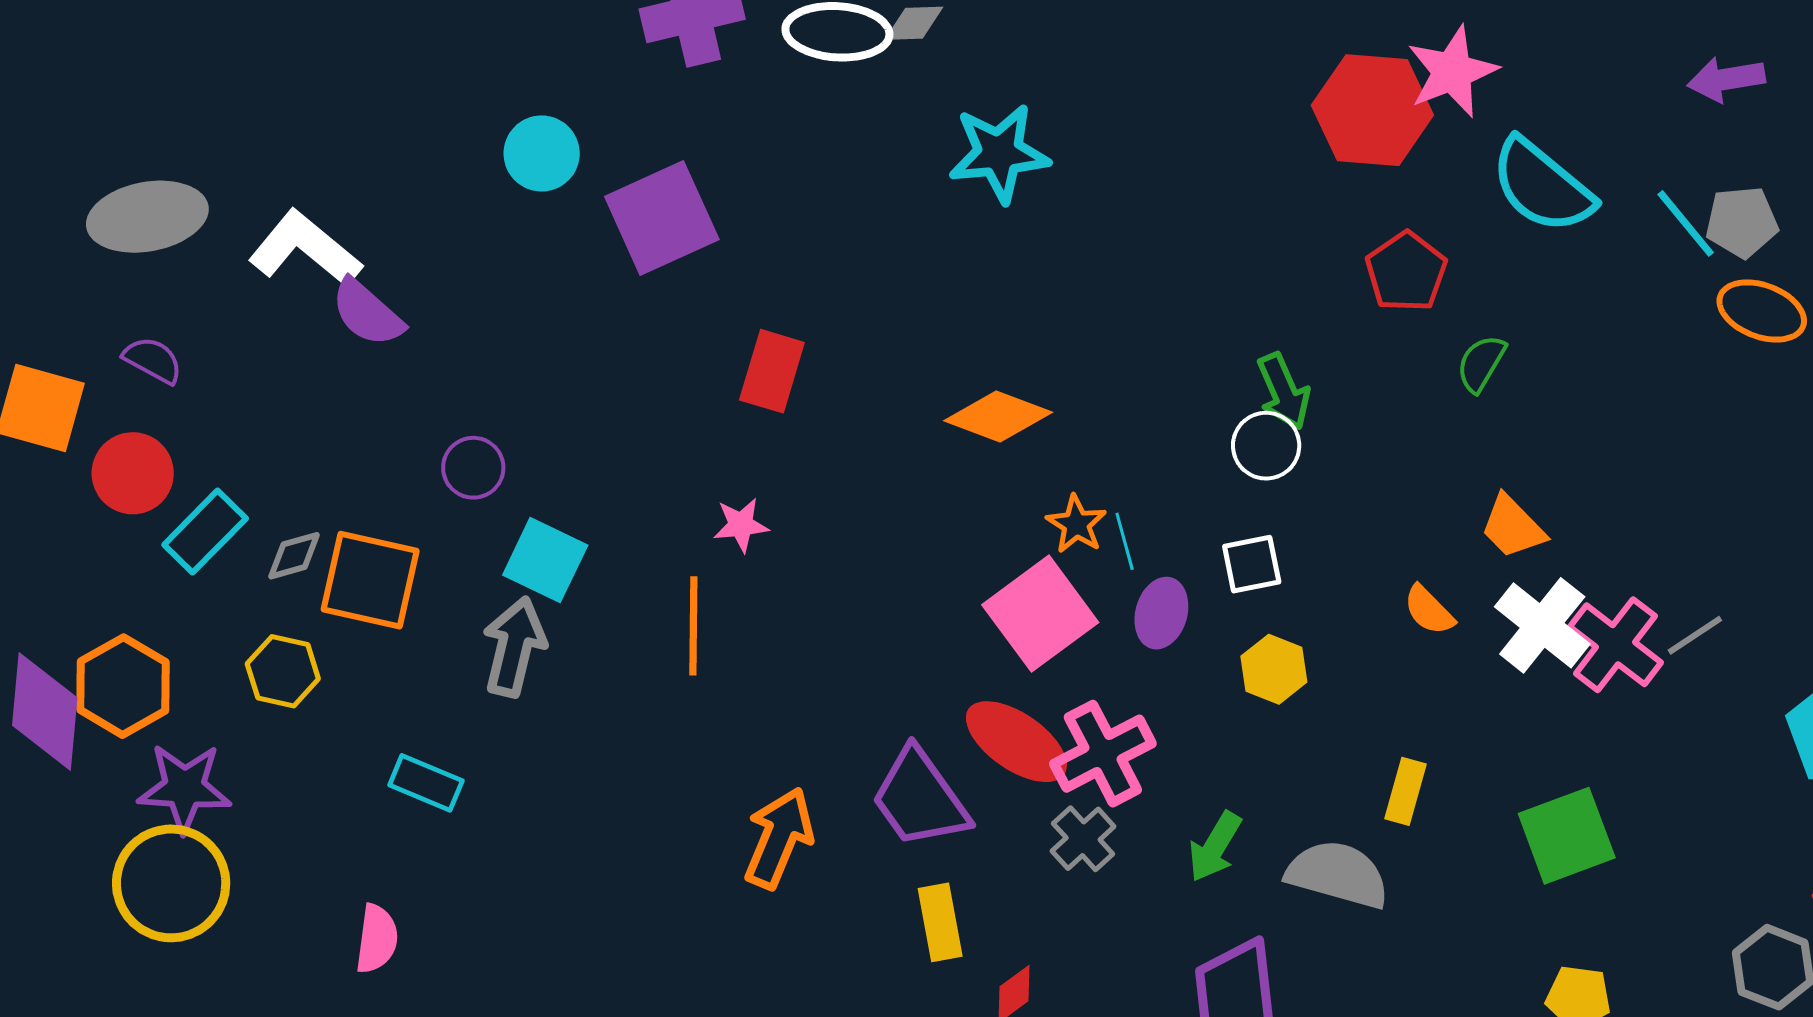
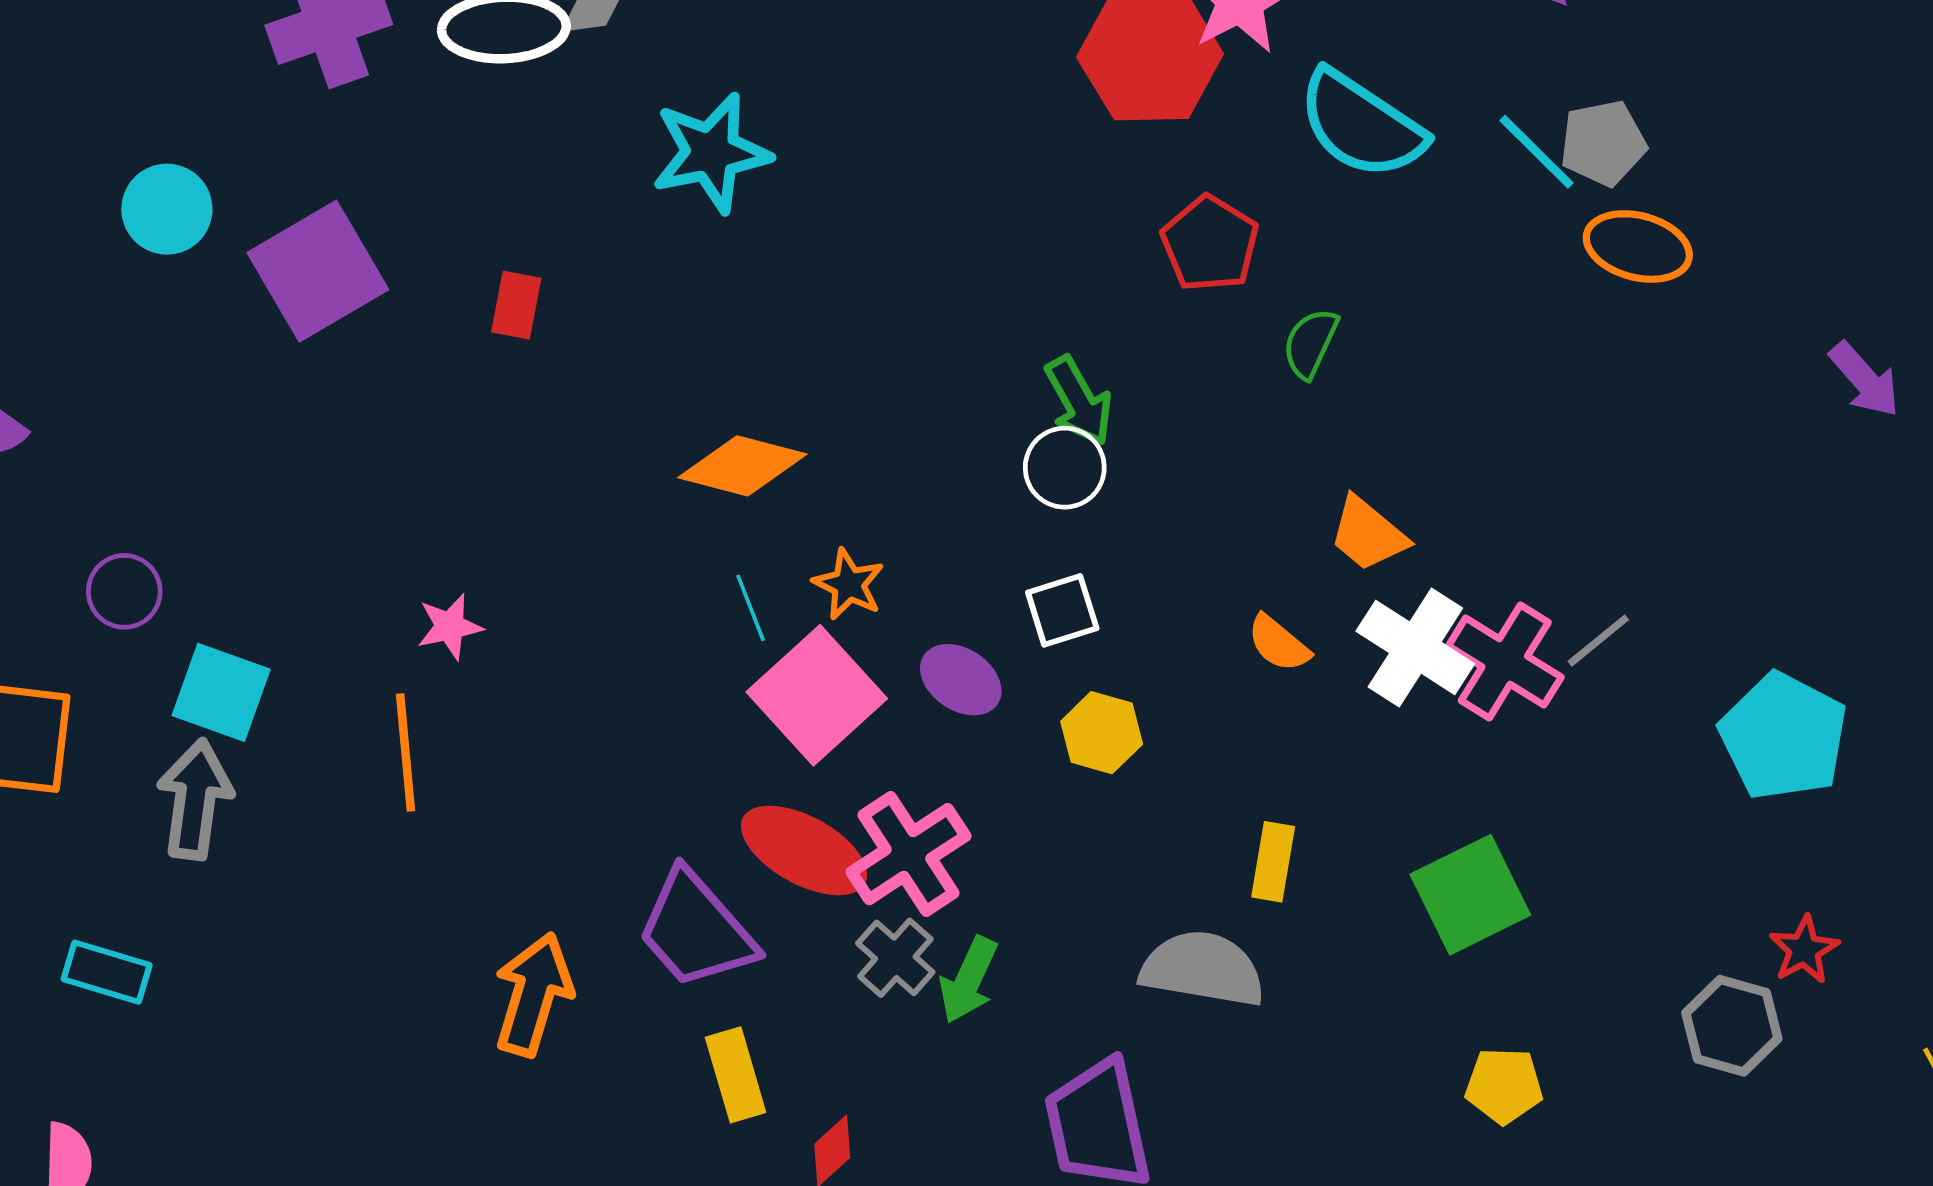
red rectangle: (772, 371) -> (516, 305), moved, size x0.7
cyan line: (1125, 541) -> (751, 608), moved
purple ellipse: (1161, 613) -> (961, 680), turned -66
green arrow: (1215, 847) -> (968, 980), moved

